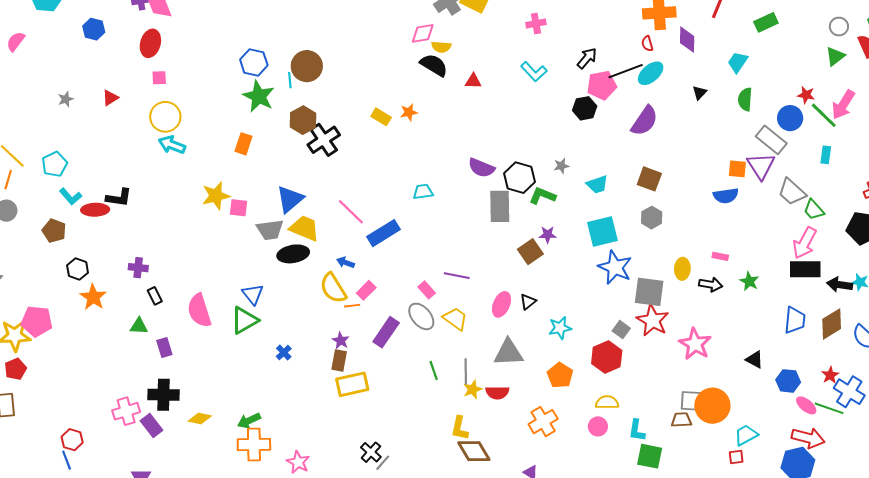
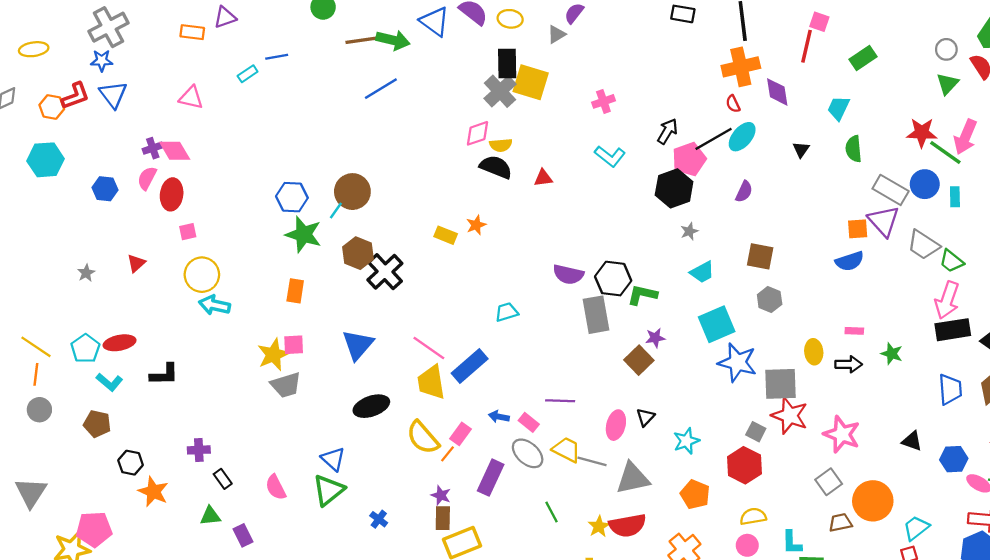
pink semicircle: (16, 41) -> (147, 178), moved
cyan line: (290, 80) -> (336, 210), turned 49
red star: (806, 95) -> (922, 133), size x1.5
black hexagon: (585, 108) -> (674, 188), size x1.4
blue circle: (790, 118) -> (925, 184), moved
purple semicircle: (645, 121) -> (744, 192), size x0.6
gray star: (561, 166) -> (689, 231), moved
pink square: (239, 208) -> (294, 345), moved
red ellipse: (95, 210) -> (120, 343), moved
yellow trapezoid: (304, 228) -> (431, 382), moved, turned -112
gray trapezoid: (270, 230) -> (286, 385), moved
blue arrow: (345, 263) -> (499, 417), moved
orange line: (352, 306) -> (447, 454), turned -35
pink semicircle: (199, 311) -> (276, 487), size x0.7
gray line: (466, 371) -> (592, 461), moved, turned -65
red semicircle: (497, 393) -> (627, 525), size x1.4
gray square: (691, 401) -> (829, 482), moved, turned -30

